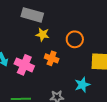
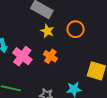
orange circle: (75, 39) -> (76, 29), moved

